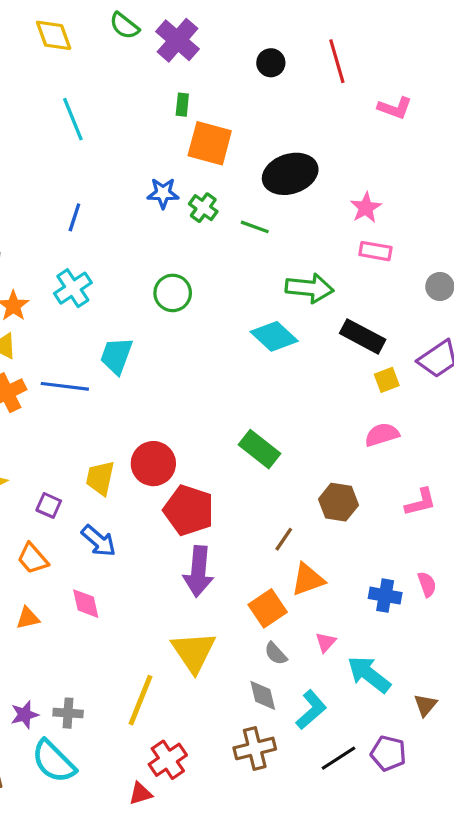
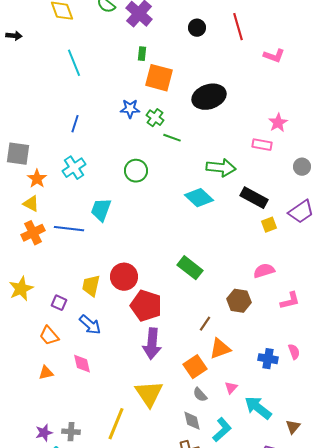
pink star: (366, 208) -> (278, 123), moved
green line: (255, 227) -> (172, 138), moved
pink semicircle: (382, 435) -> (264, 271), moved

